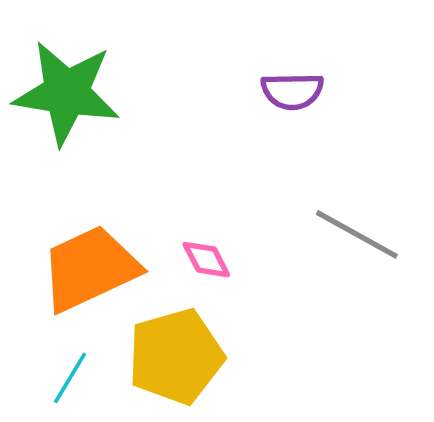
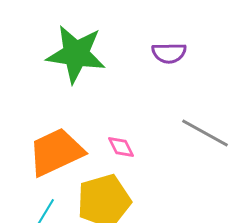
green star: (66, 93) -> (76, 54), moved

